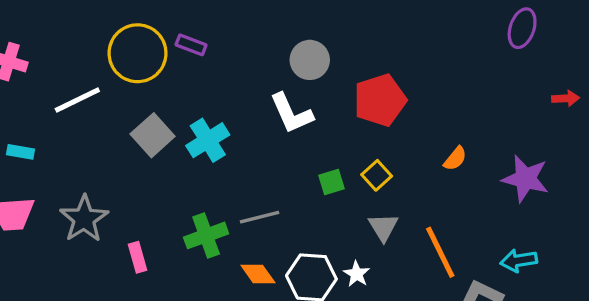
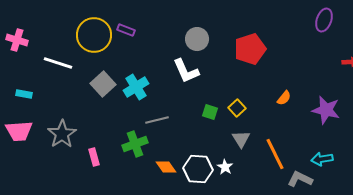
white line: (77, 100) -> (58, 63), turned 44
red pentagon: (380, 100) -> (250, 49), moved
green square: (331, 182) -> (210, 112), turned 35
gray line: (260, 217) -> (157, 120), moved

